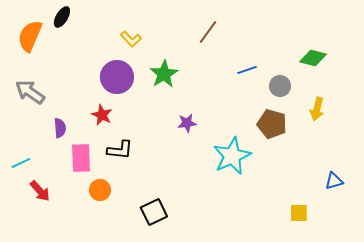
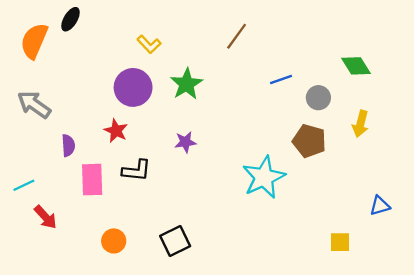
green diamond: (313, 58) -> (356, 66), turned 44
purple star: (187, 123) -> (185, 142), moved
orange circle: (100, 190) -> (114, 241), moved

